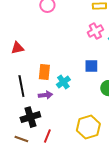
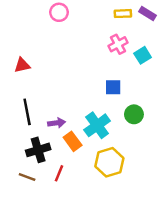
orange rectangle: (44, 72) -> (73, 141), moved, turned -42
cyan cross: (63, 82) -> (97, 125), moved, size x1.5

